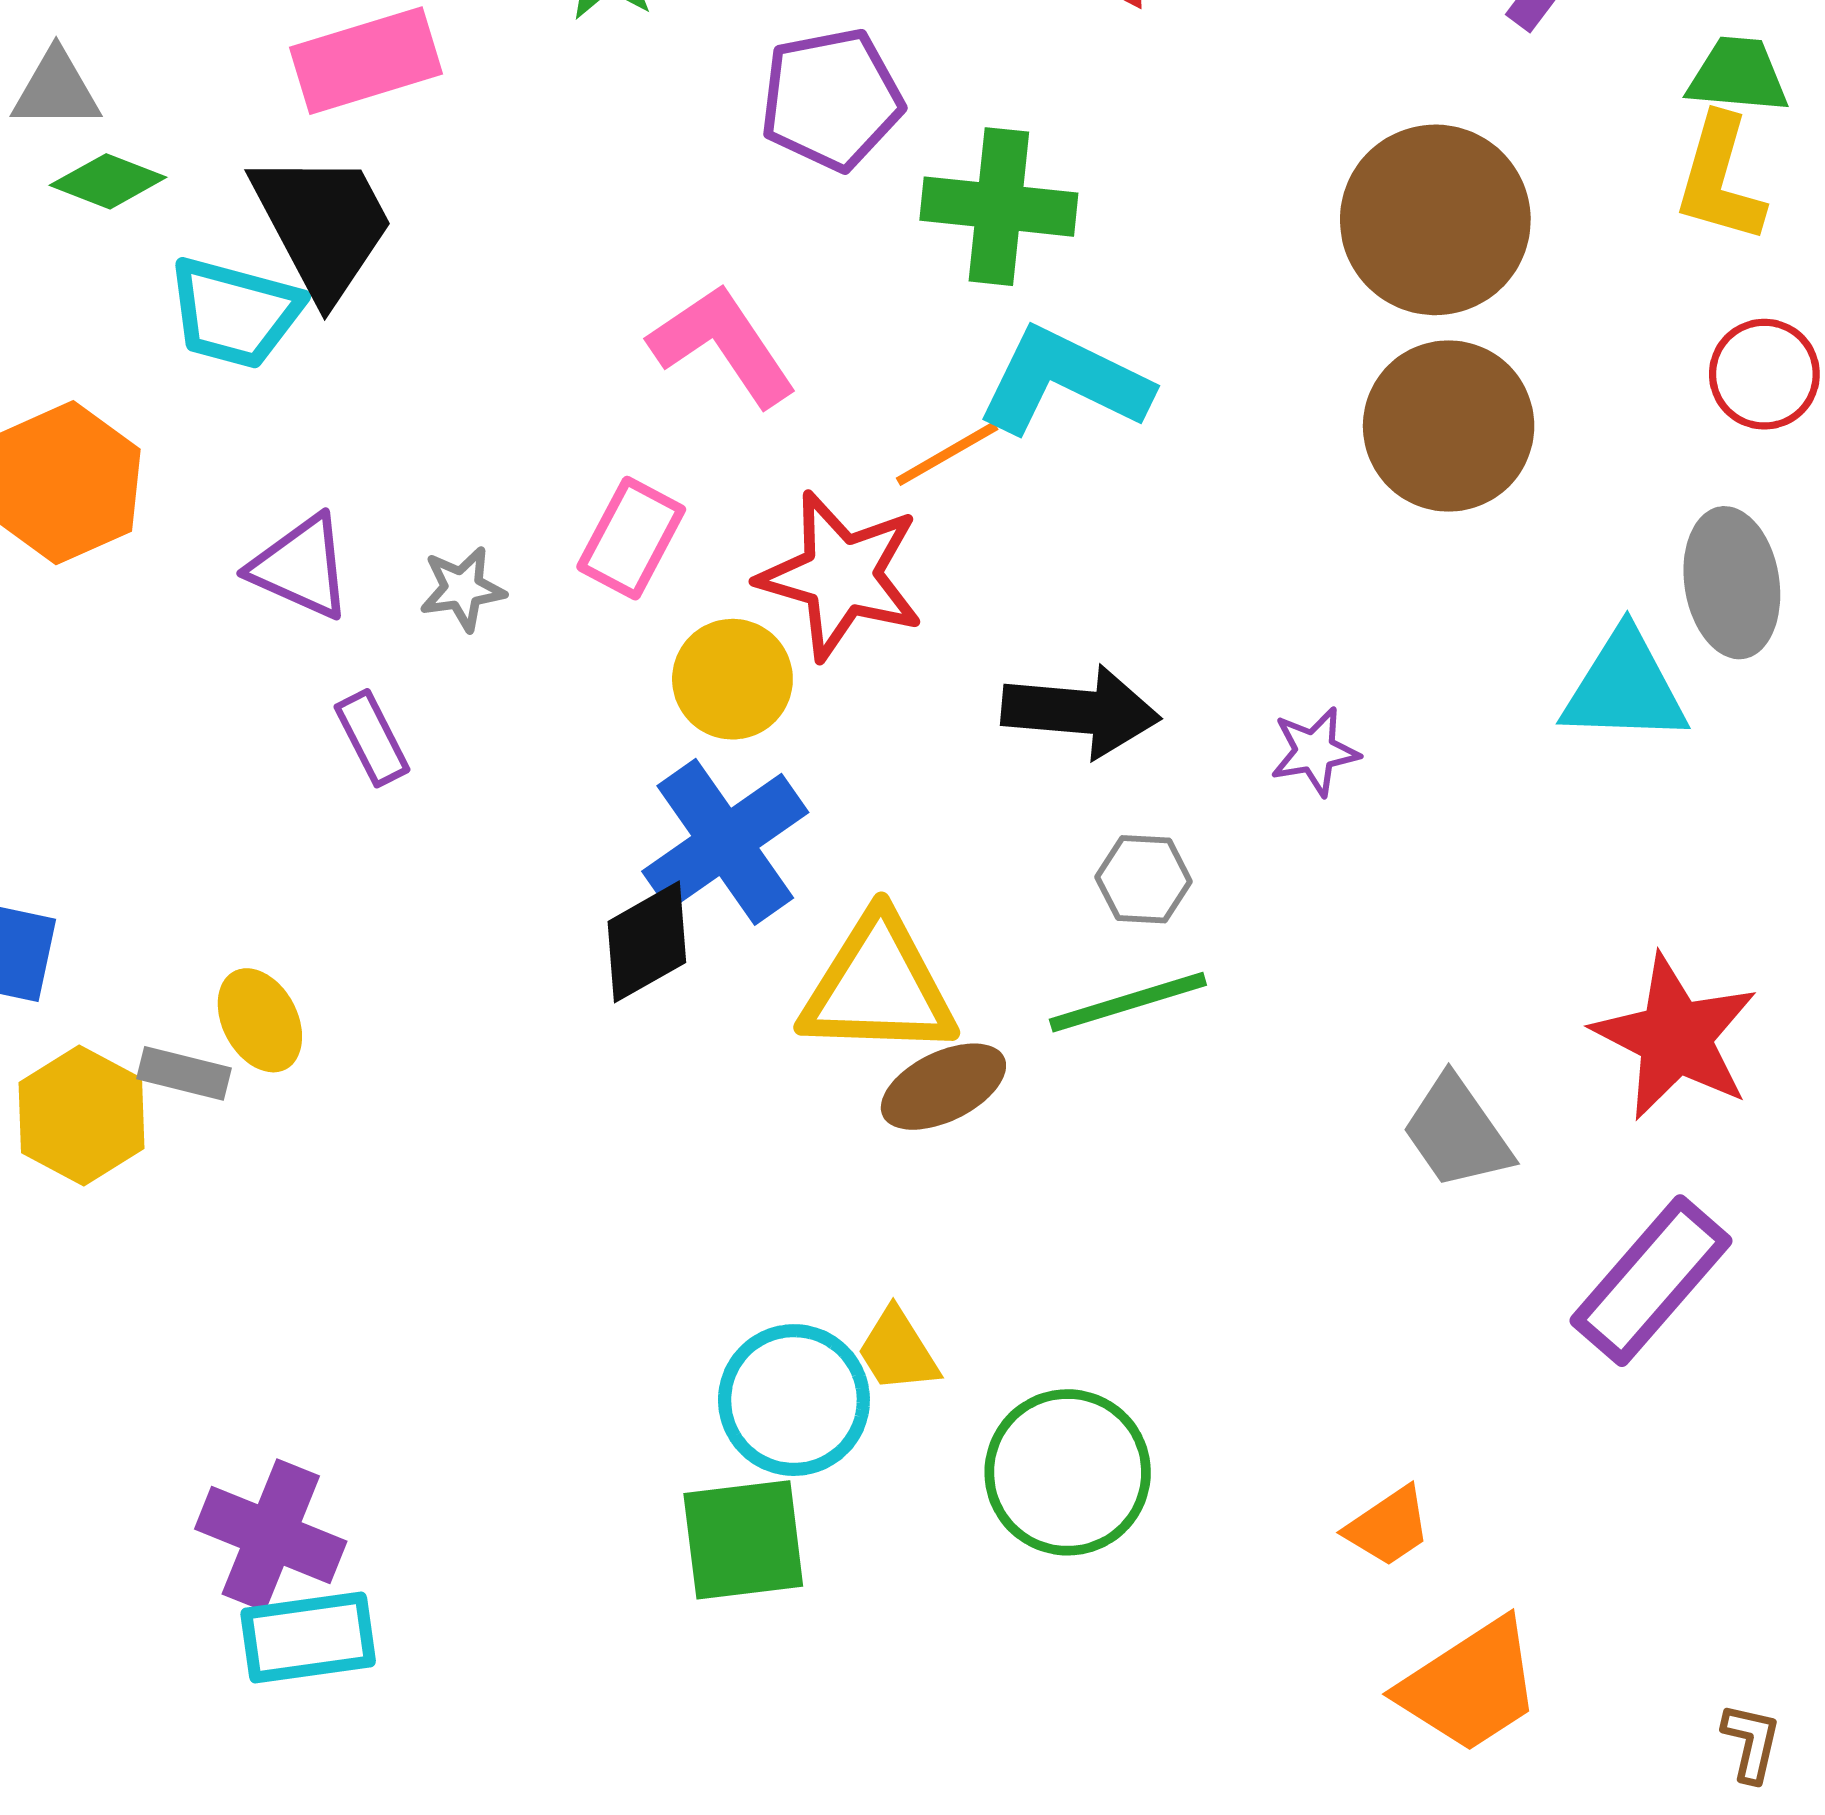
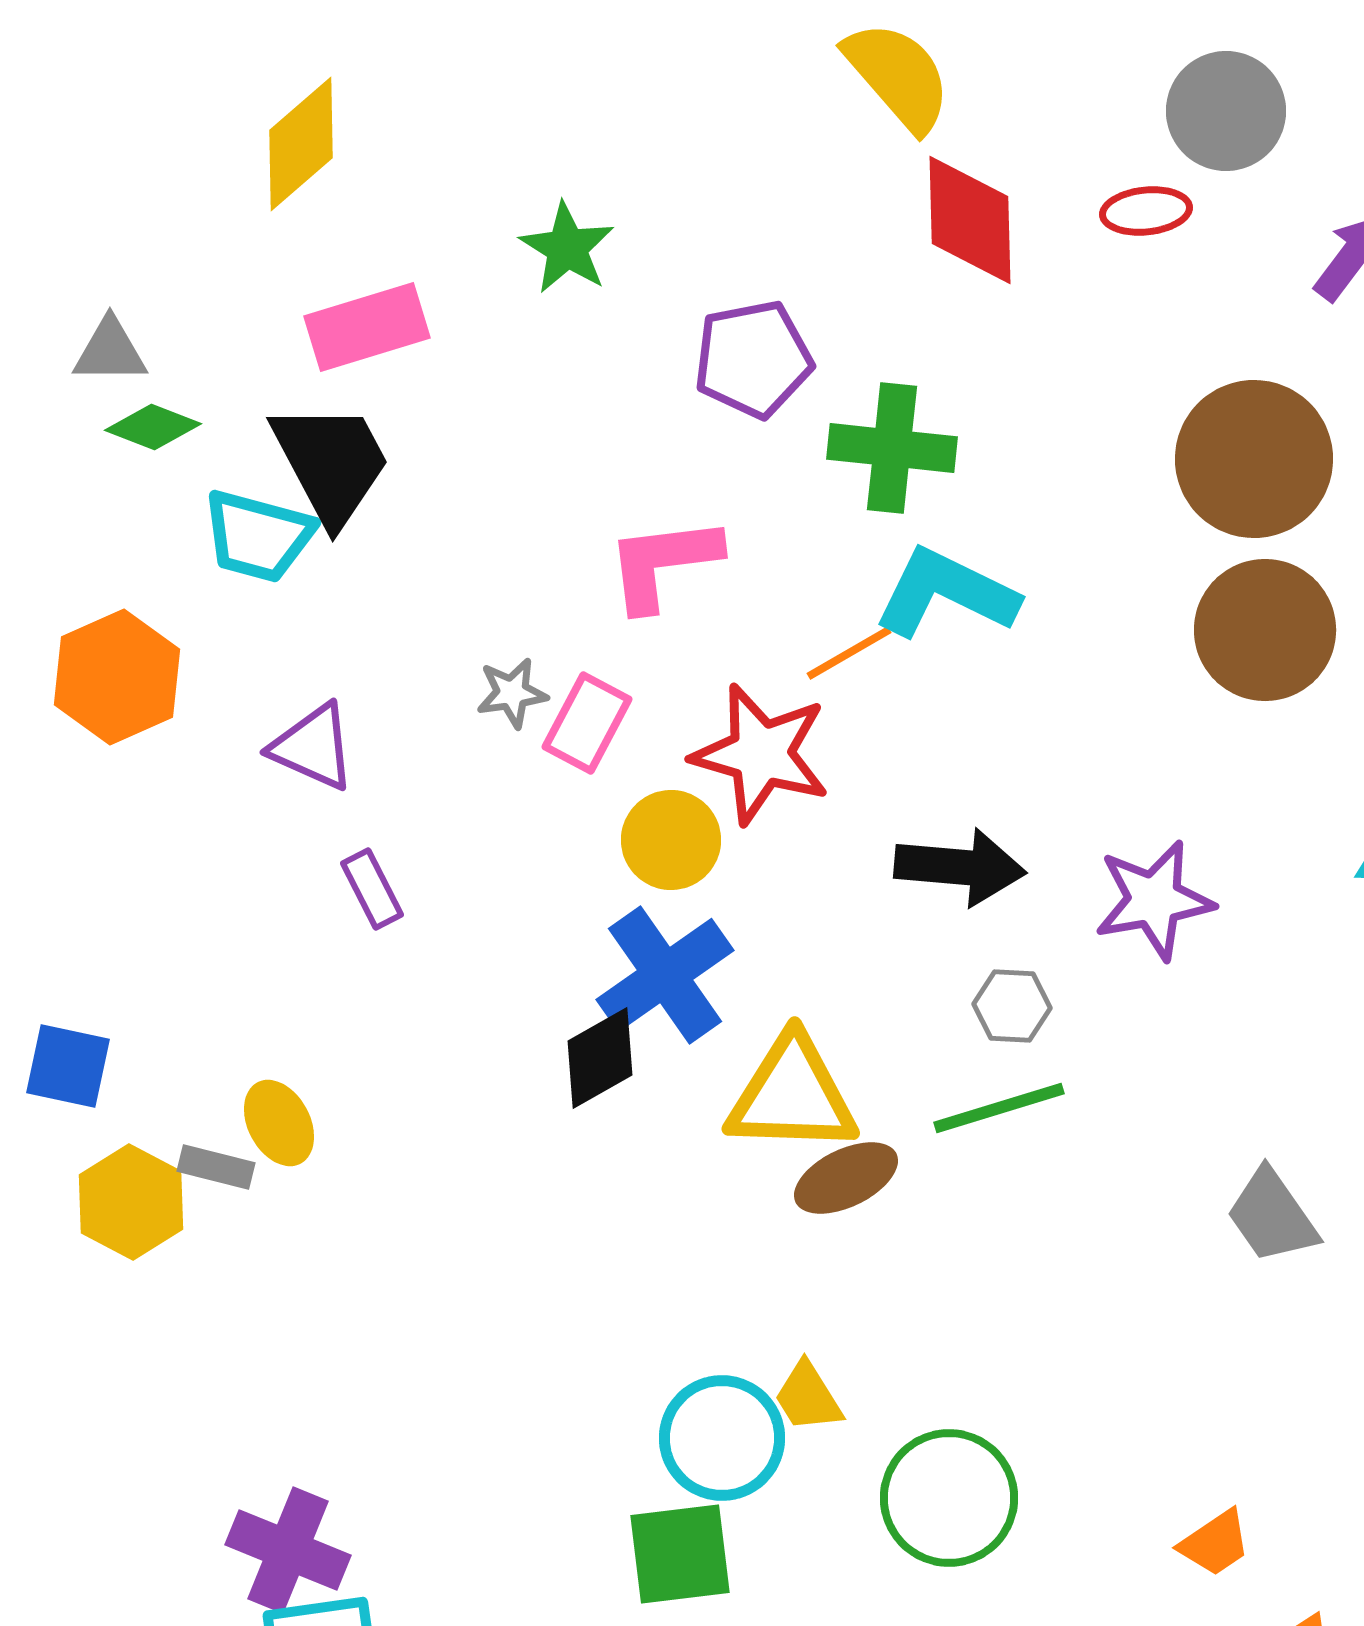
pink L-shape: (723, 345) -> (663, 563), turned -63
gray star: (462, 589) -> (512, 693), moved
purple star: (1315, 751) -> (1154, 900), size x1.6

